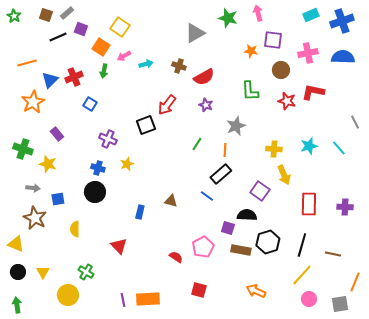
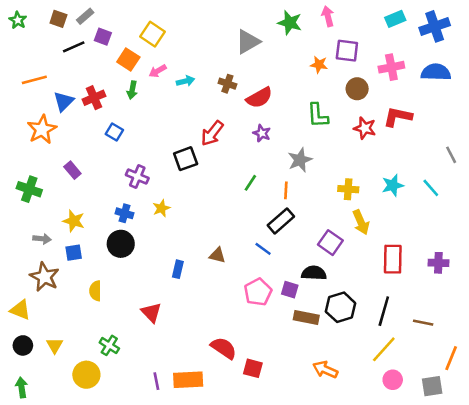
yellow star: (48, 164) -> (74, 221), moved
pink pentagon: (203, 247) -> (258, 292), moved
red semicircle: (176, 257) -> (224, 348), moved, size x1.5

